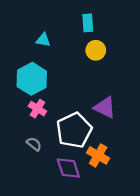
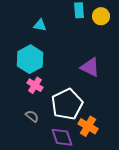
yellow circle: (96, 50) -> (101, 16), moved
purple triangle: (105, 107) -> (90, 67), moved

